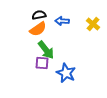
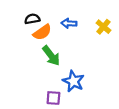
black semicircle: (39, 15) -> (32, 19), moved
purple square: (42, 63) -> (53, 98), moved

